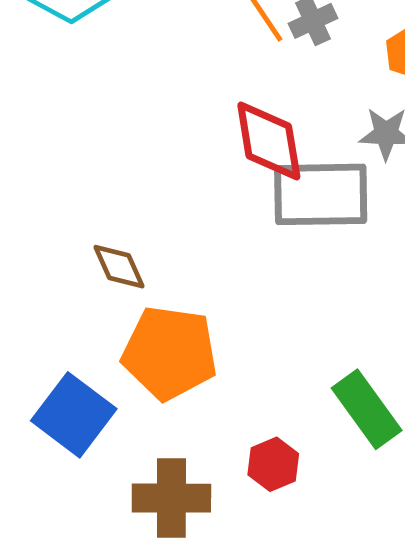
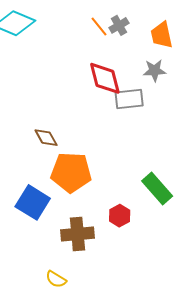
gray rectangle: (321, 194) -> (129, 99), size x0.7

